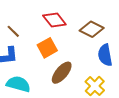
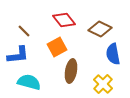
brown ellipse: (62, 73) -> (71, 71), turned -30

